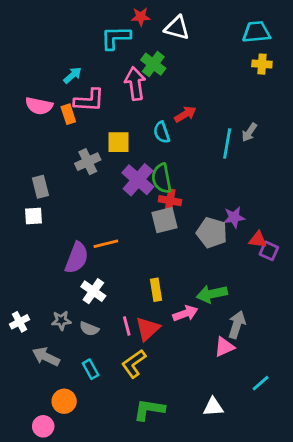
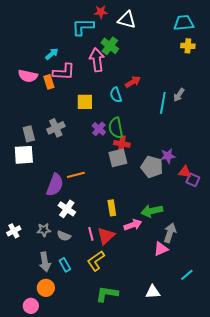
gray cross: (88, 162) -> (56, 128), moved
purple cross: (138, 180) -> (99, 129), size x0.6
white square: (33, 216) -> (24, 155), size x1.5
gray arrow: (46, 357) -> (45, 262), moved, turned -126

